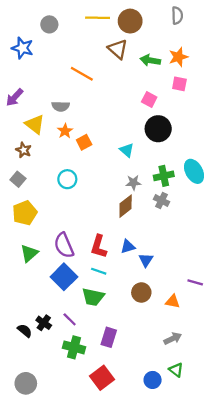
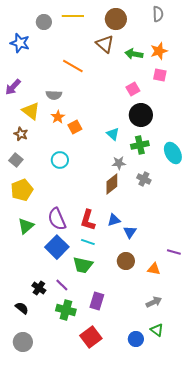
yellow line: (98, 18) -> (73, 16), moved
pink square: (149, 100) -> (133, 89), turned 32
green cross: (164, 176) -> (140, 145), moved
black semicircle: (25, 331) -> (22, 308), moved

